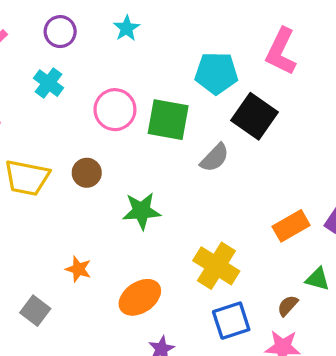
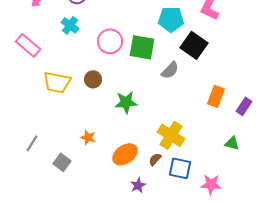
orange rectangle: (291, 226) -> (216, 96), moved, turned -40
brown semicircle: (288, 306) -> (155, 159), moved
blue square: (231, 321) -> (180, 168), turned 30

